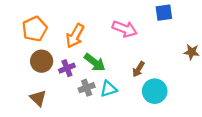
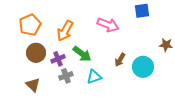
gray cross: (87, 88) -> (66, 76), moved
cyan circle: (155, 91) -> (143, 67), moved

